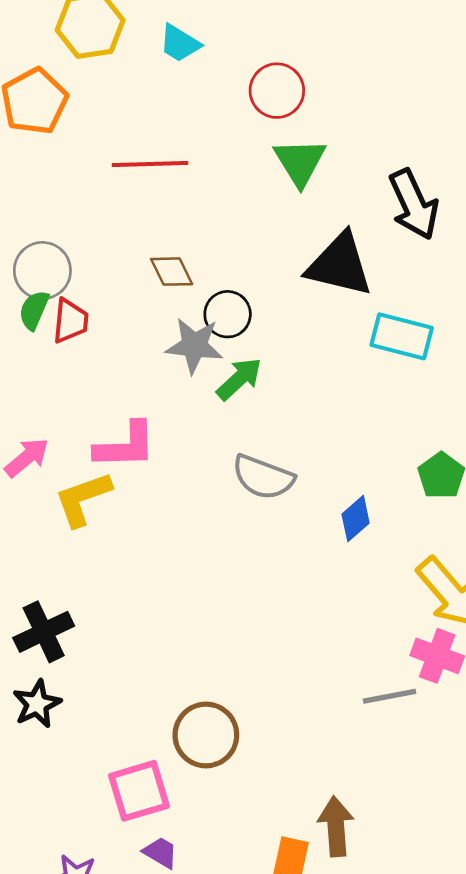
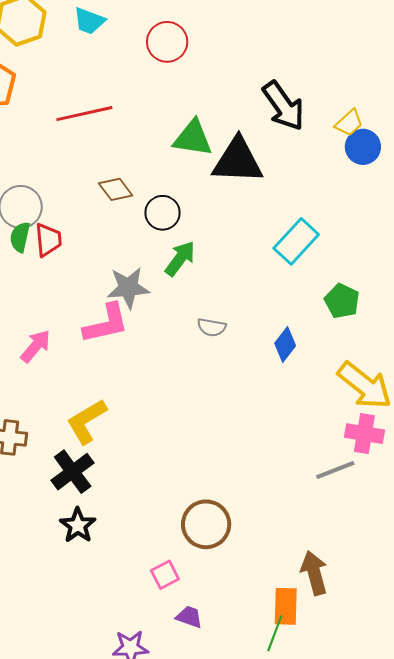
green triangle: (300, 162) -> (193, 138), moved, turned -39
cyan rectangle: (402, 336) -> (296, 241), moved, turned -51
gray star: (194, 346) -> (128, 288), moved
gray semicircle: (263, 477) -> (212, 327), size x0.6
yellow L-shape: (83, 499) -> (87, 421), moved
pink square: (139, 791) -> (165, 575), size x0.6

